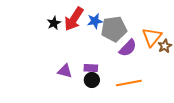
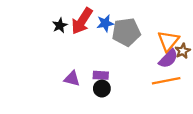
purple semicircle: (128, 48) -> (168, 59), moved
orange line: (129, 83) -> (166, 81), moved

